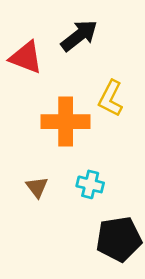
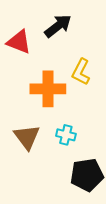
brown triangle: (37, 187) -> (27, 137), size x1.6

